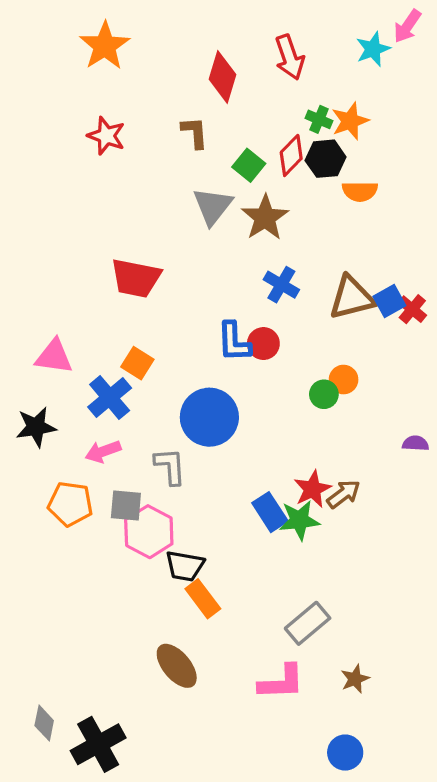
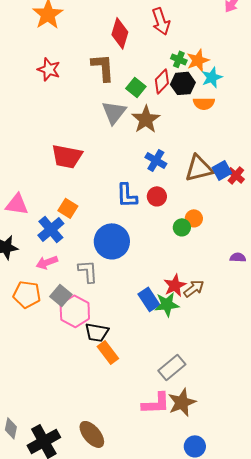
cyan star: (373, 49) -> (212, 77), moved
brown L-shape: (195, 133) -> (103, 67), size x1.4
red circle: (263, 344) -> (157, 196), moved
gray square: (126, 505) -> (61, 295), turned 35
brown ellipse: (177, 666) -> (92, 434), moved
brown star: (355, 679) -> (182, 402), moved, size x1.6

